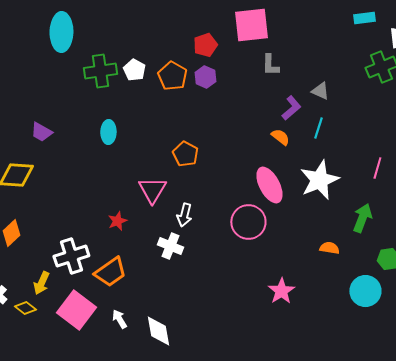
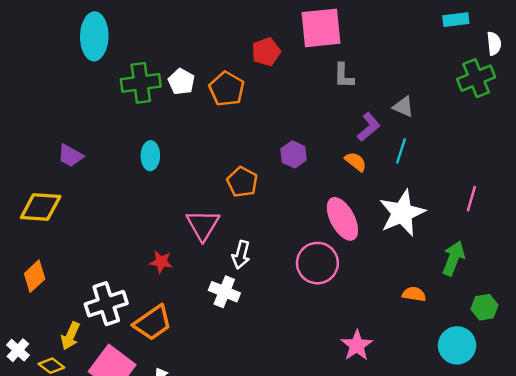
purple hexagon: (205, 77) -> (294, 154), moved
red star: (117, 221) -> (161, 262), turned 30

